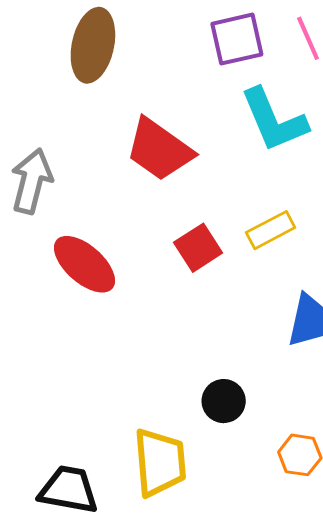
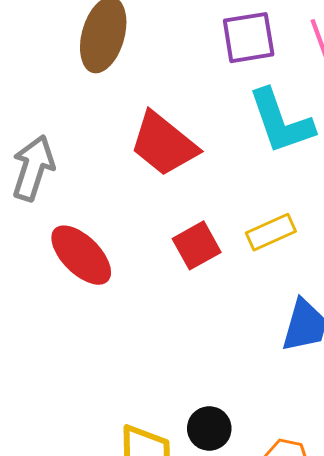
black circle: (224, 401) -> (209, 428), moved

